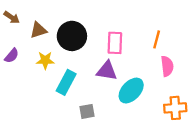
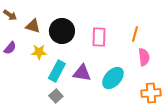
brown triangle: (38, 30) -> (33, 26), turned 35
purple triangle: (107, 71) -> (82, 73), moved
gray square: (87, 111) -> (56, 96), moved, turned -32

